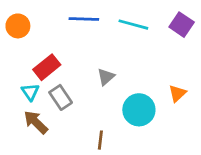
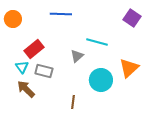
cyan line: (133, 25) -> (97, 42), moved
orange triangle: (177, 93) -> (129, 68), size x1.5
gray rectangle: (61, 97) -> (44, 71), turned -42

